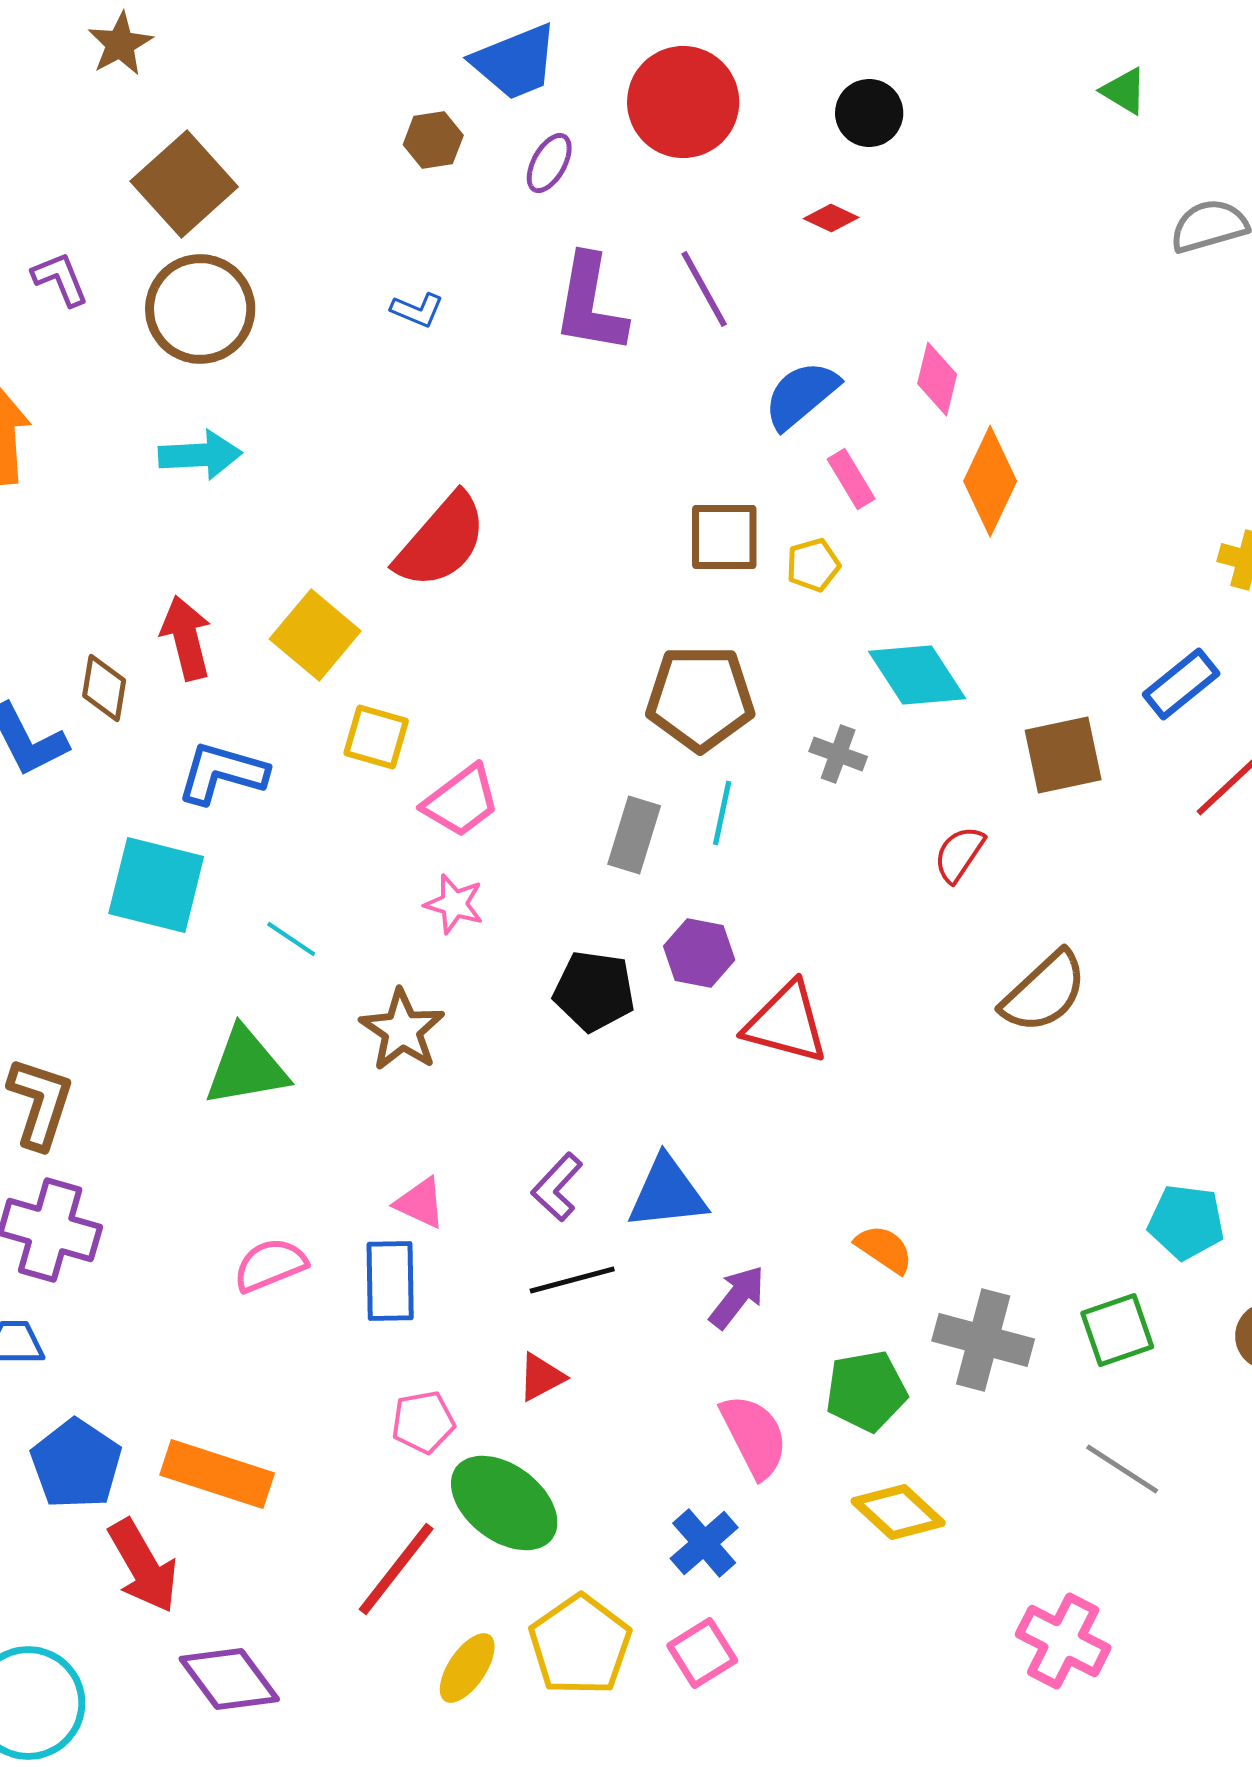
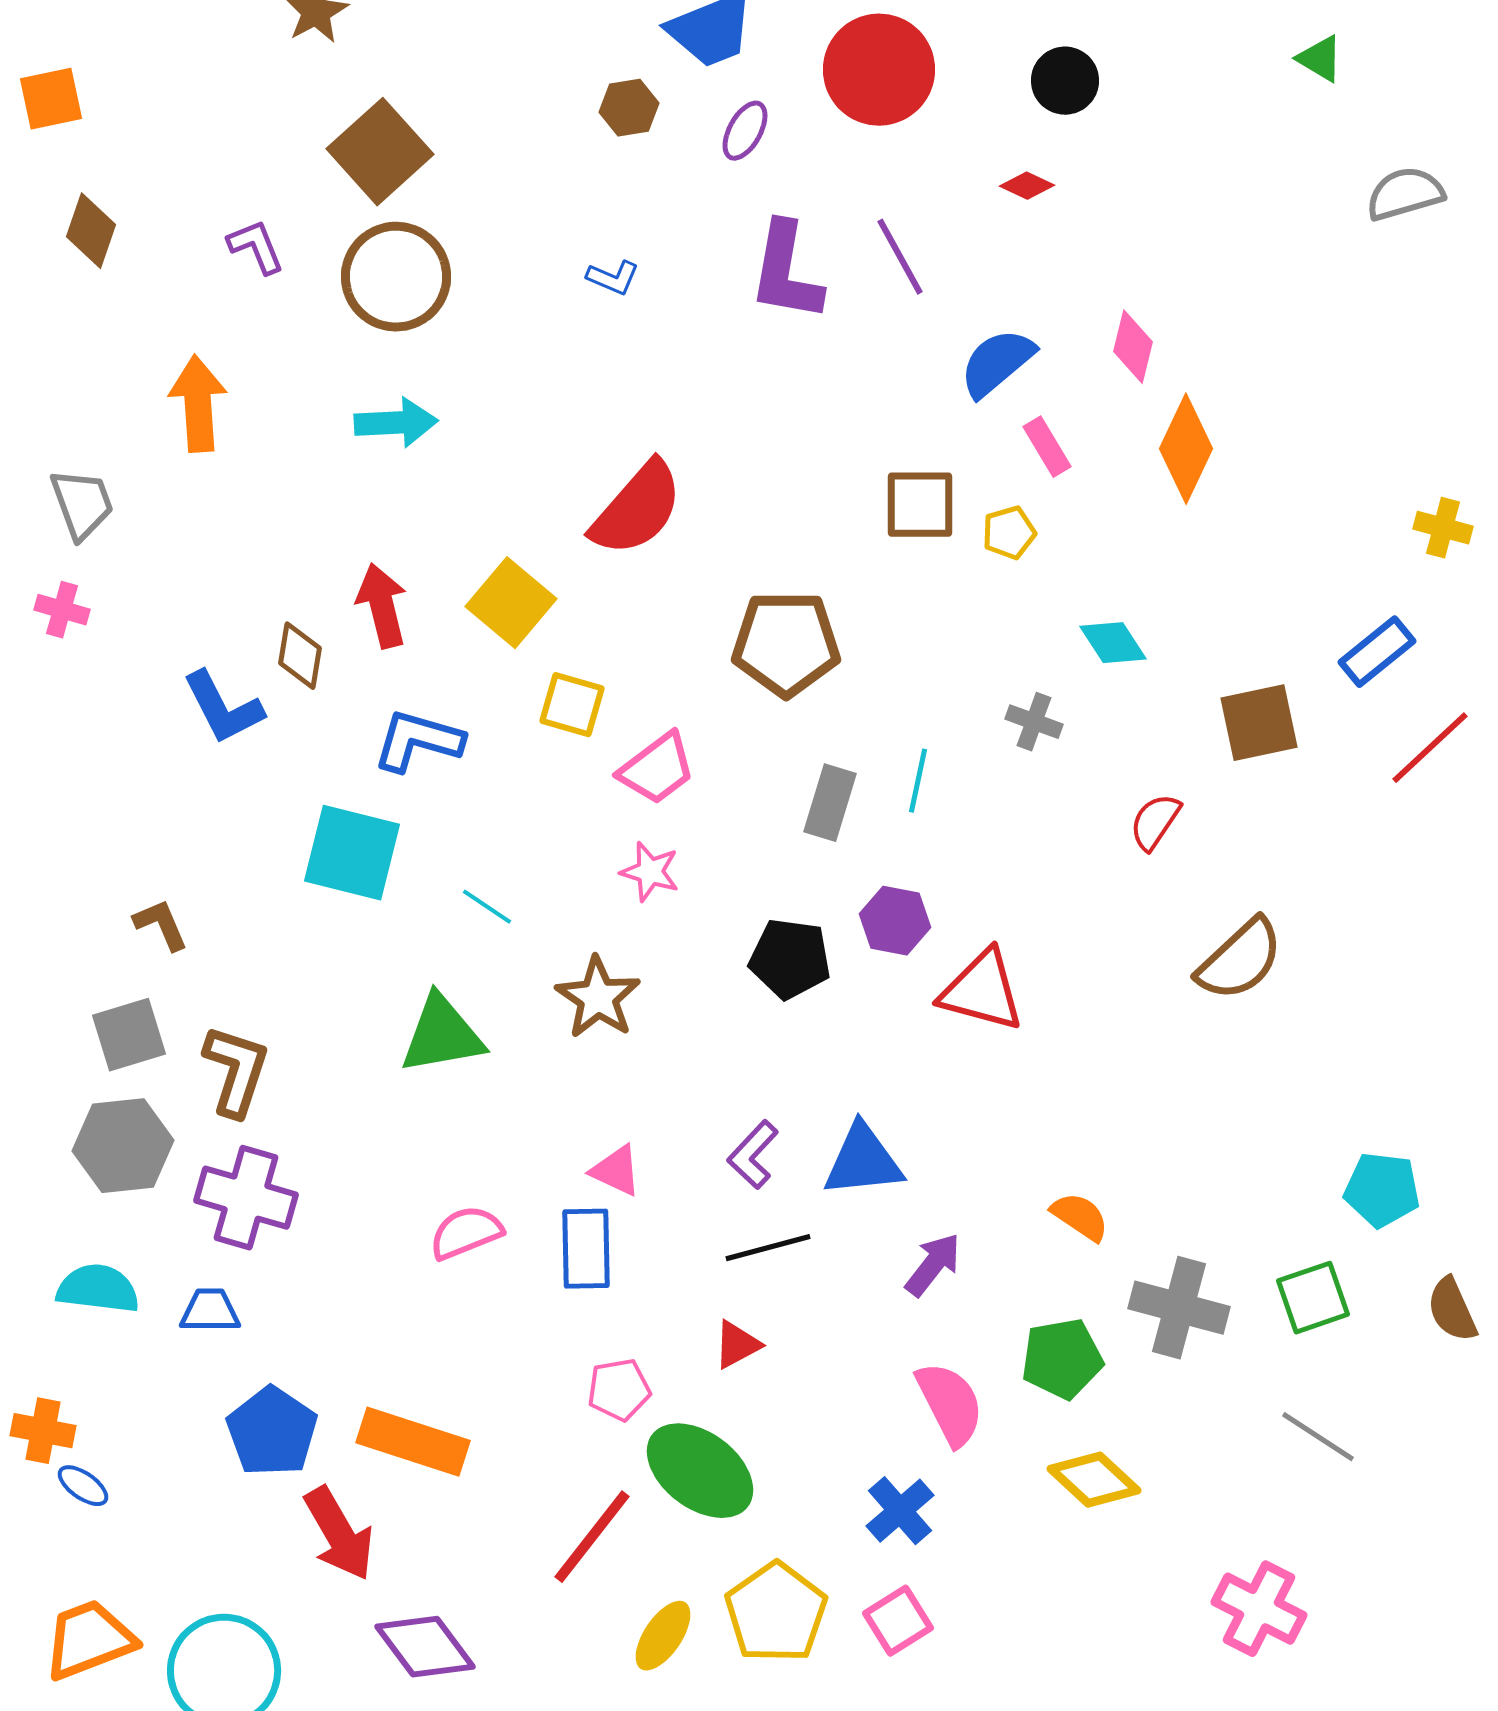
cyan diamond: (917, 675) -> (1113, 643), size x0.7
brown pentagon: (700, 698) -> (786, 644), moved

